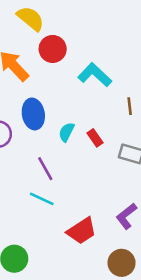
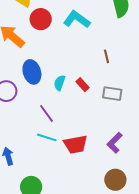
cyan L-shape: (95, 75) -> (77, 19), moved
red trapezoid: (82, 231) -> (76, 144), moved, turned 30

